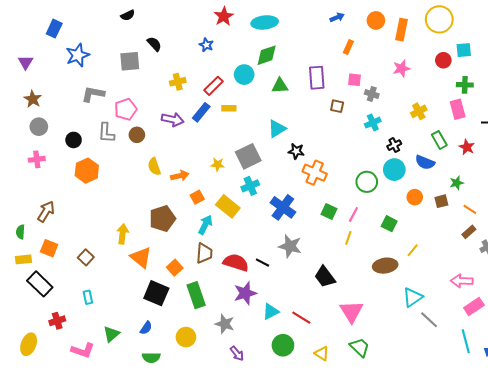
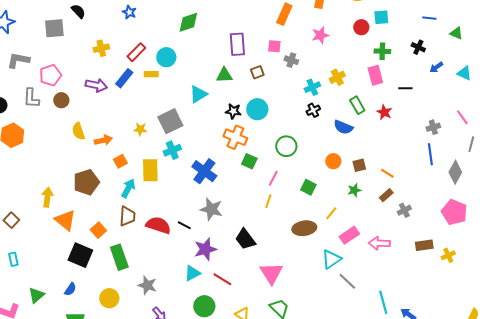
orange rectangle: (348, 47) -> (284, 14), moved, size x1.5
cyan circle: (244, 75) -> (166, 57), moved
green triangle: (280, 86) -> (224, 75), moved
brown square: (337, 106) -> (257, 72), turned -32
cyan cross: (373, 123) -> (312, 87), moved
black star: (296, 151) -> (233, 111), moved
cyan circle: (394, 170) -> (257, 109), moved
green star: (457, 183) -> (354, 190), moved
yellow rectangle: (228, 206) -> (150, 170), turned 50
green square: (329, 211) -> (249, 161), moved
purple star: (245, 293) -> (205, 249), moved
pink rectangle: (474, 306) -> (349, 235), moved

